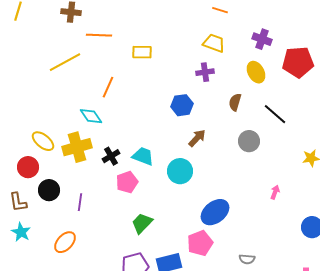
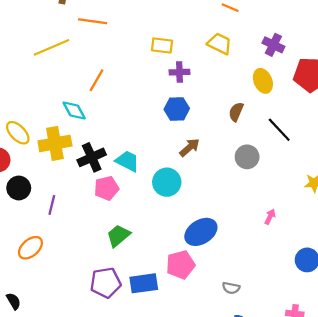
yellow rectangle: (142, 52) -> (162, 46), moved
purple cross: (205, 72) -> (179, 72), moved
black cross: (111, 156) -> (92, 157), size x1.4

